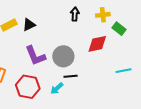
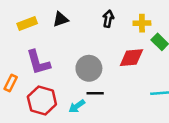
black triangle: (29, 25) -> (60, 19), moved
purple L-shape: (35, 56) -> (38, 62), moved

